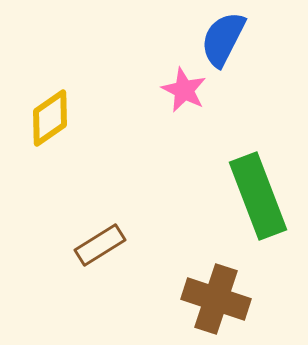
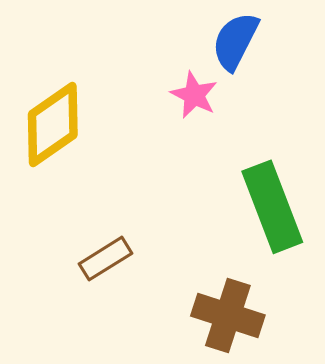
yellow diamond: (50, 118) -> (53, 124), size x1.4

